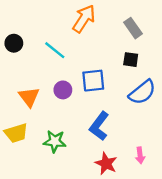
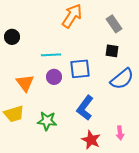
cyan line: (55, 50) -> (51, 55), moved, turned -42

